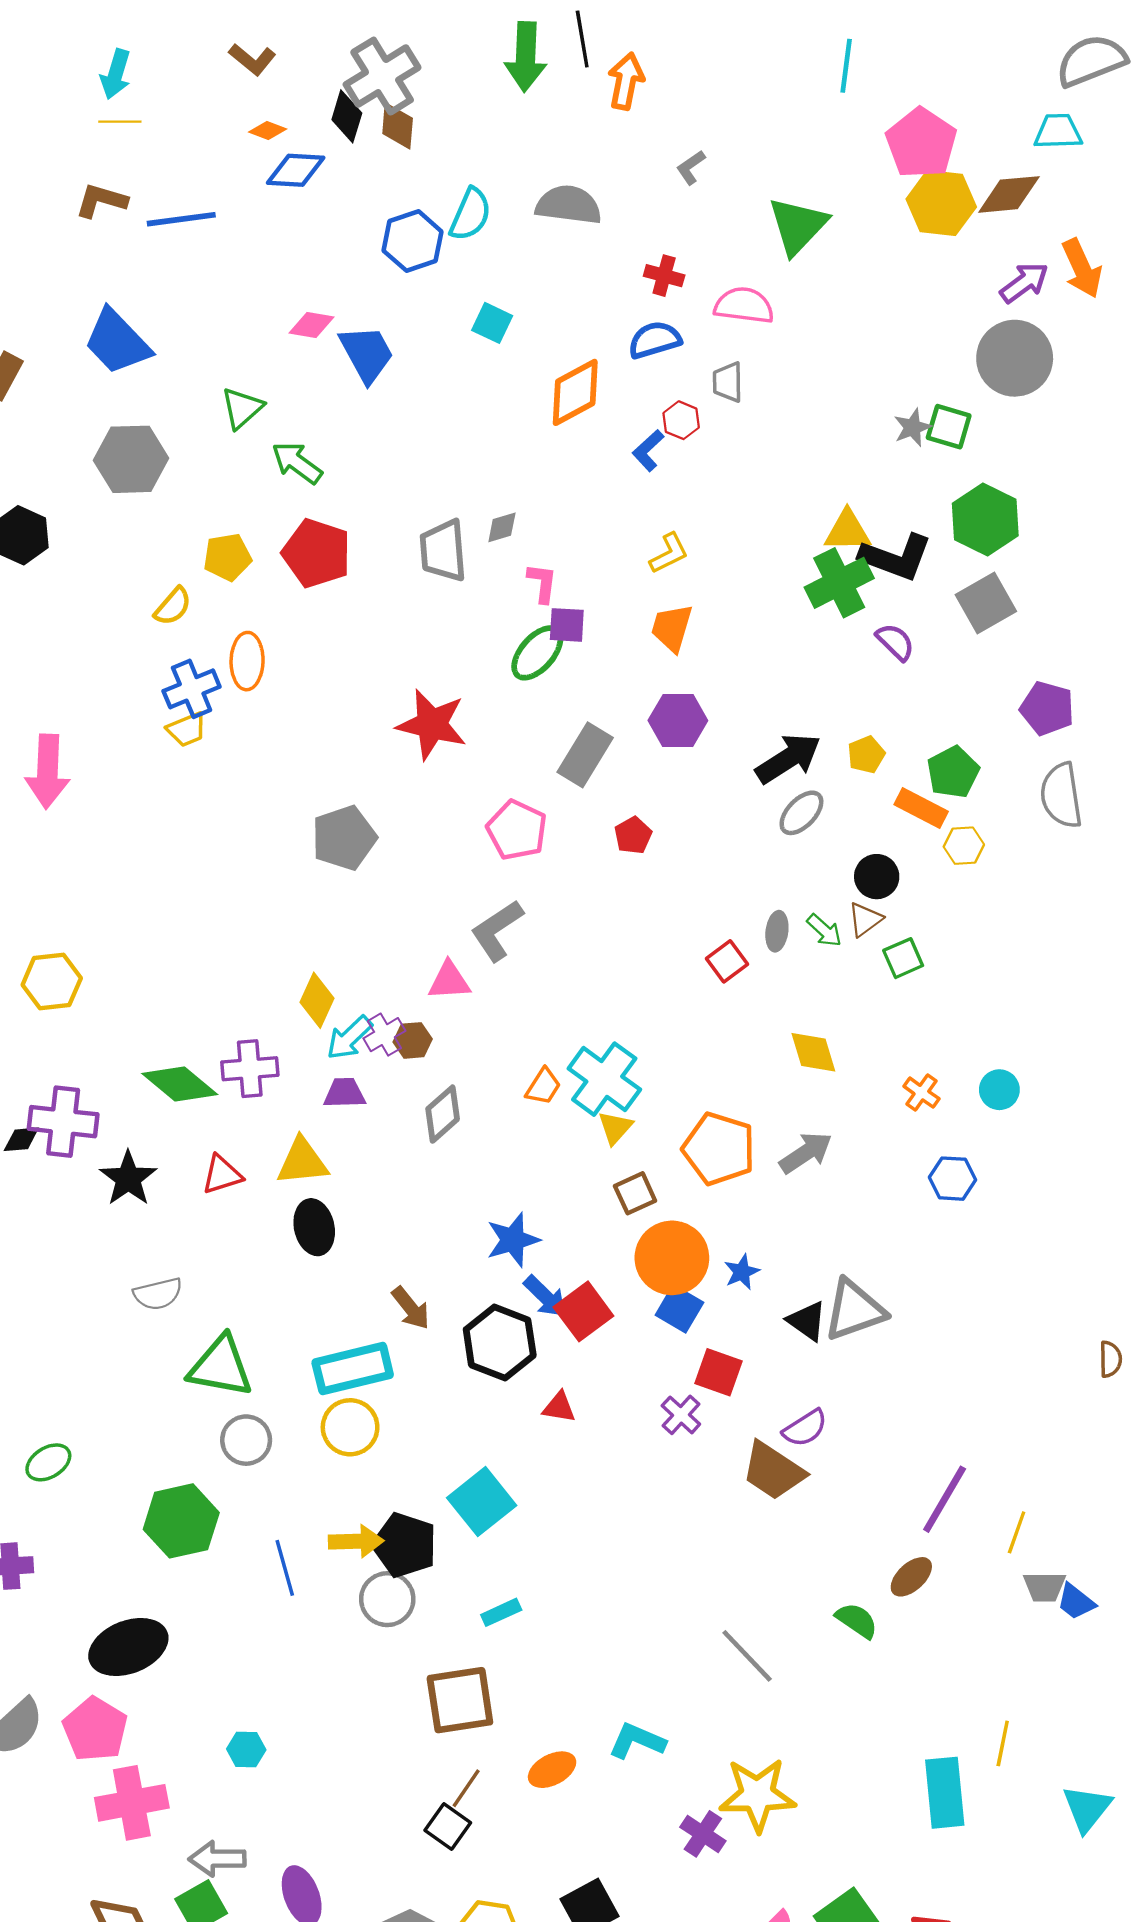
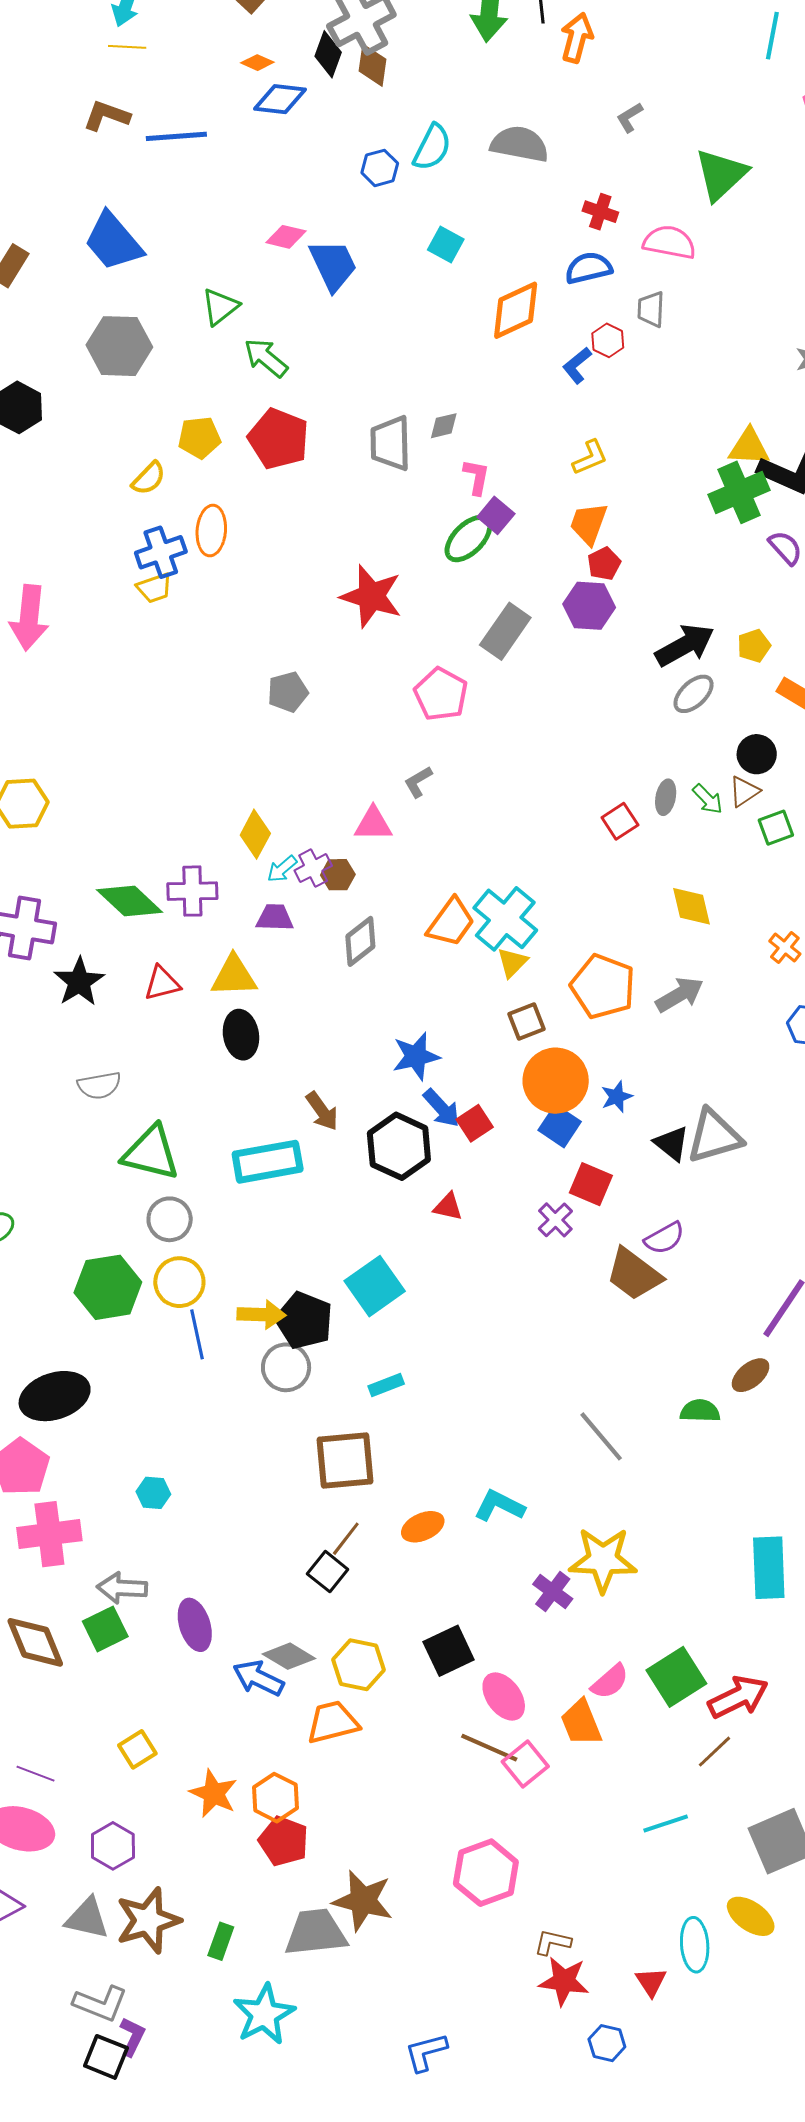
blue hexagon: (413, 241) -> (380, 168), size x0.7
purple square: (567, 625) -> (496, 515), turned 33
red pentagon: (633, 835) -> (604, 564), moved
gray pentagon: (344, 838) -> (288, 692), size x0.7
gray L-shape: (497, 930) -> (418, 782), size x0.6
cyan arrow: (349, 1038) -> (282, 869), size x0.7
orange trapezoid: (543, 1087) -> (451, 922), size x1.5
red square: (583, 1311) -> (475, 1123), size x0.7
yellow circle: (350, 1427) -> (179, 1282), moved
green semicircle: (857, 1620) -> (700, 1411), turned -36

